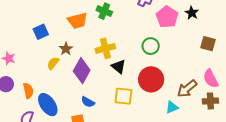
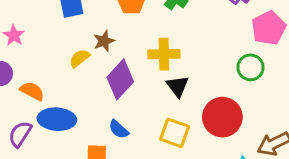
green circle: (151, 46) -> (250, 67), moved
orange semicircle: (28, 91) -> (32, 91), turned -63
blue ellipse: (48, 105) -> (57, 119), turned -65

